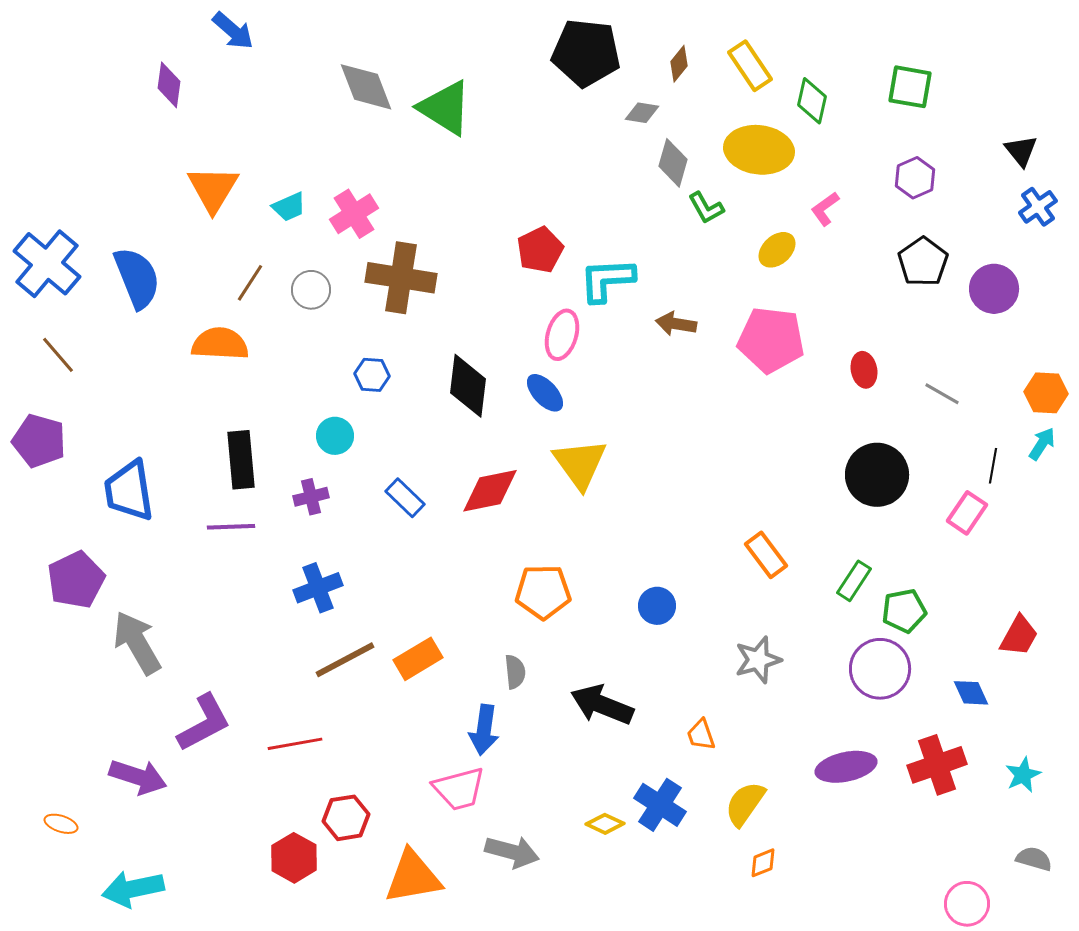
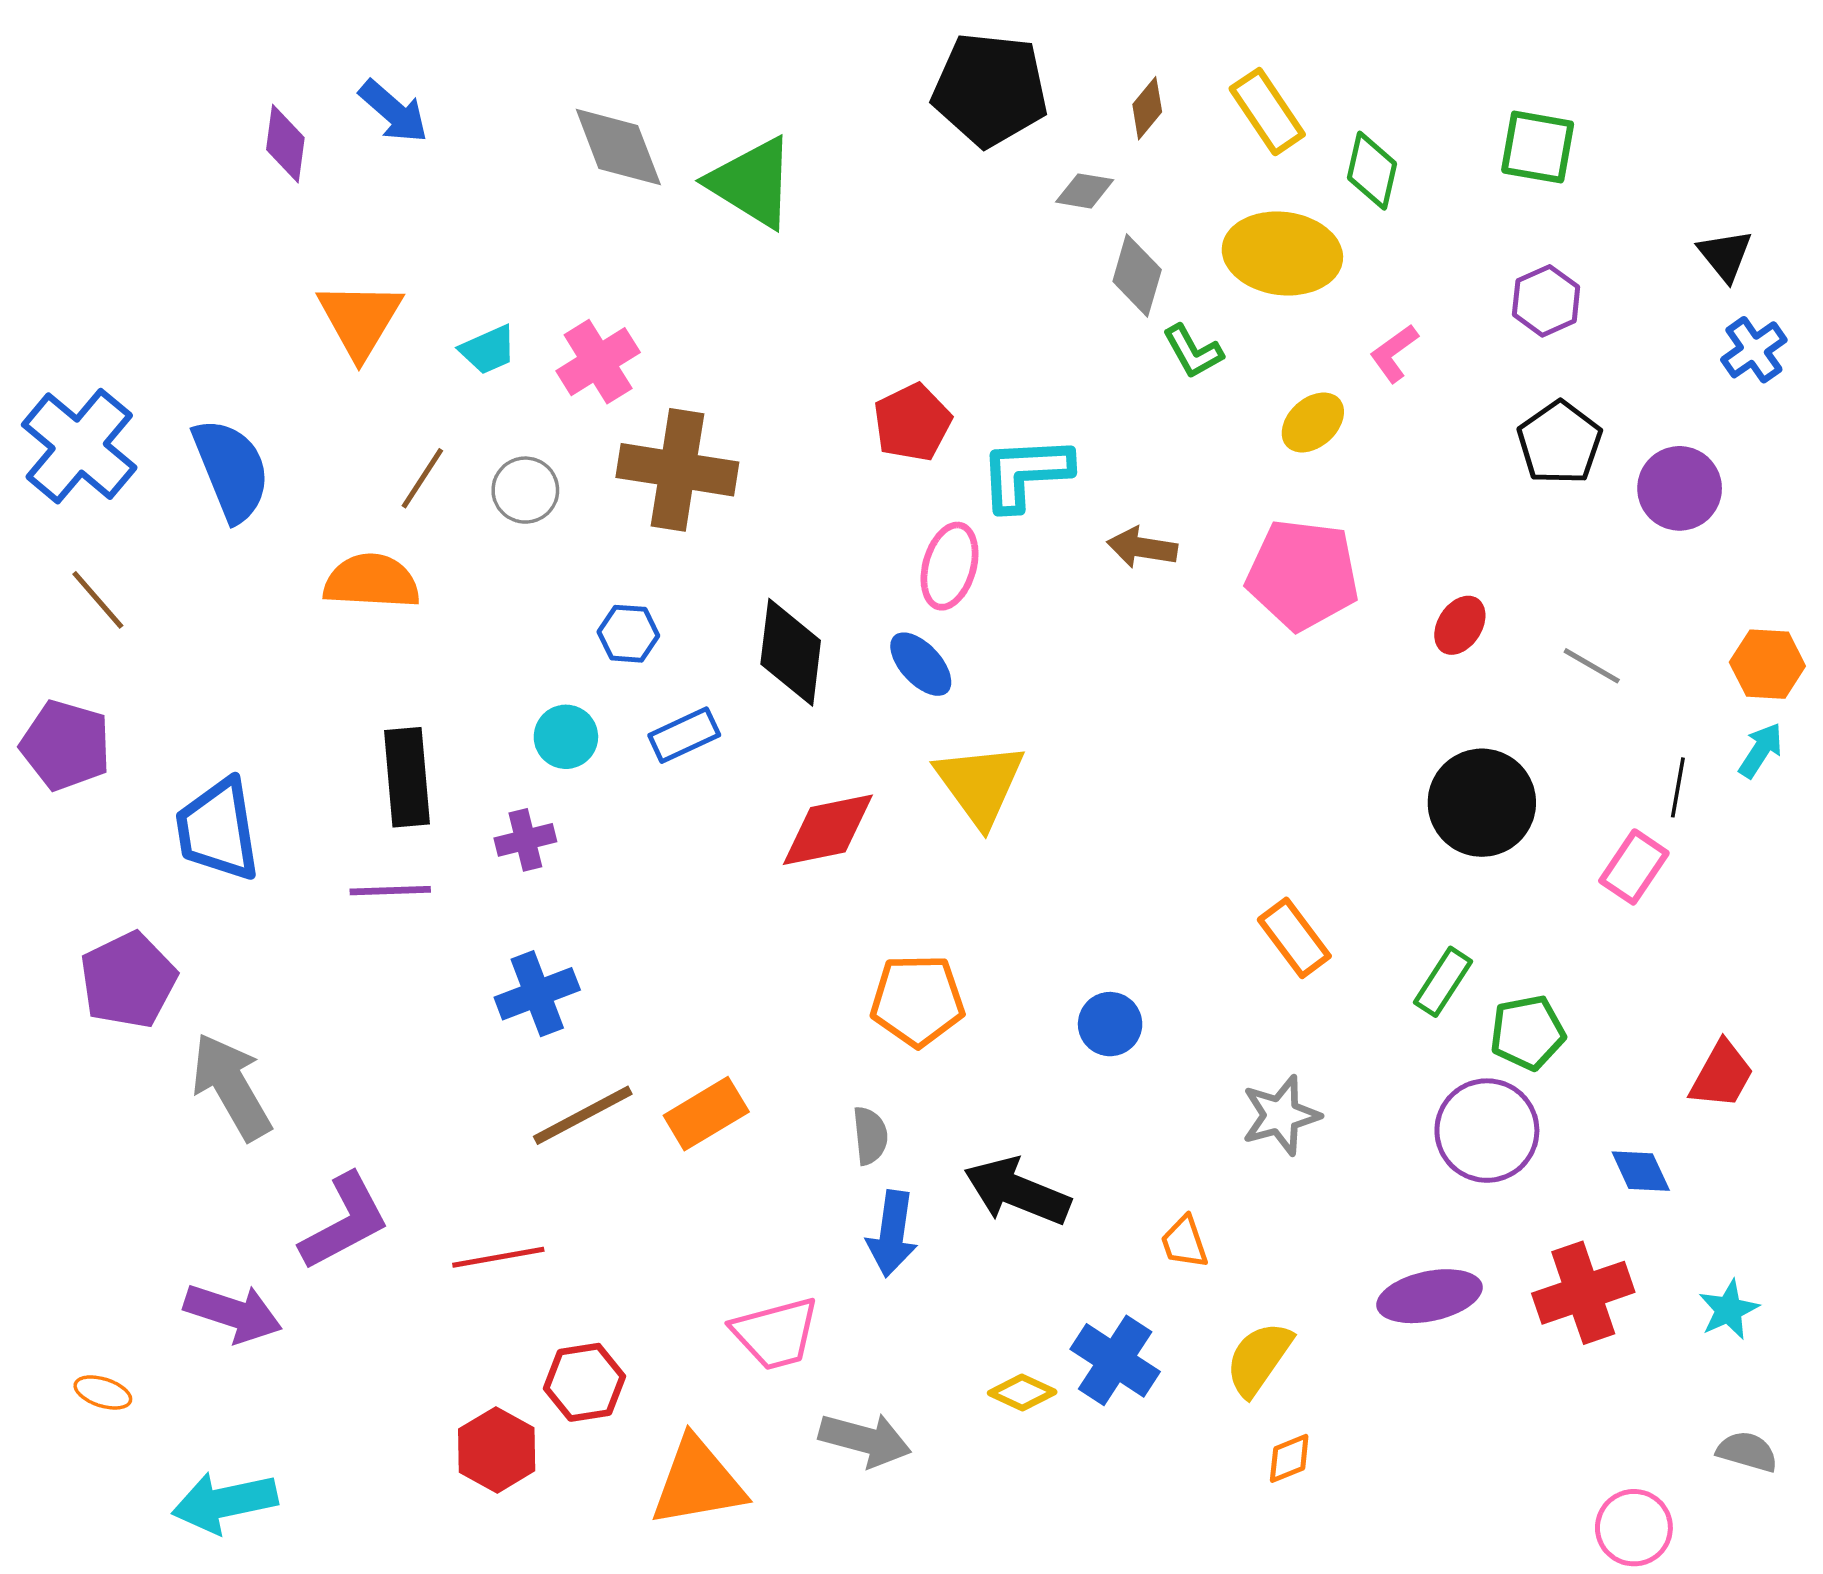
blue arrow: (233, 31) -> (394, 112), moved
red ellipse: (864, 370) -> (1460, 625), turned 44
blue rectangle: (405, 498) -> (684, 735), moved, turned -69
blue arrow: (484, 730) -> (892, 1234), moved

